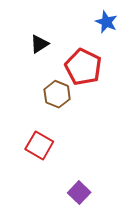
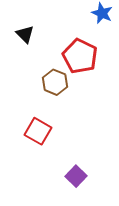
black triangle: (39, 44) -> (25, 34), moved, turned -42

